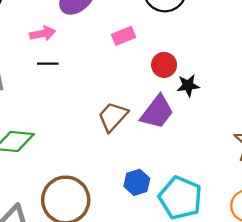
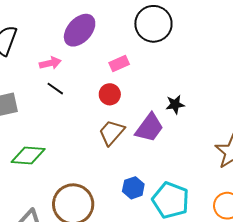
black line: (48, 64) -> (55, 89), turned 36
red circle: (164, 65) -> (110, 94), moved

